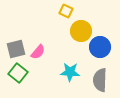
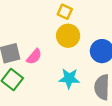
yellow circle: (81, 31) -> (68, 36), moved

